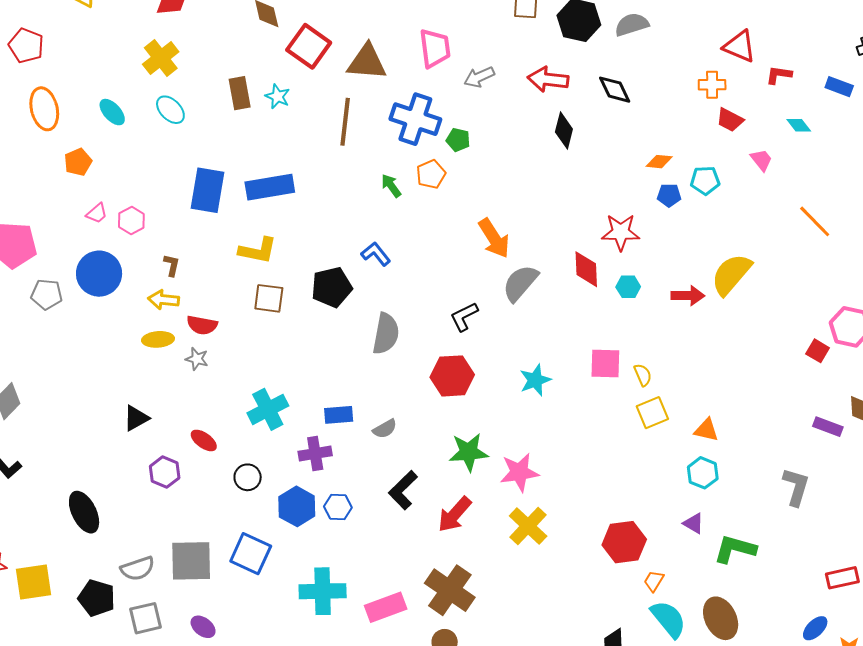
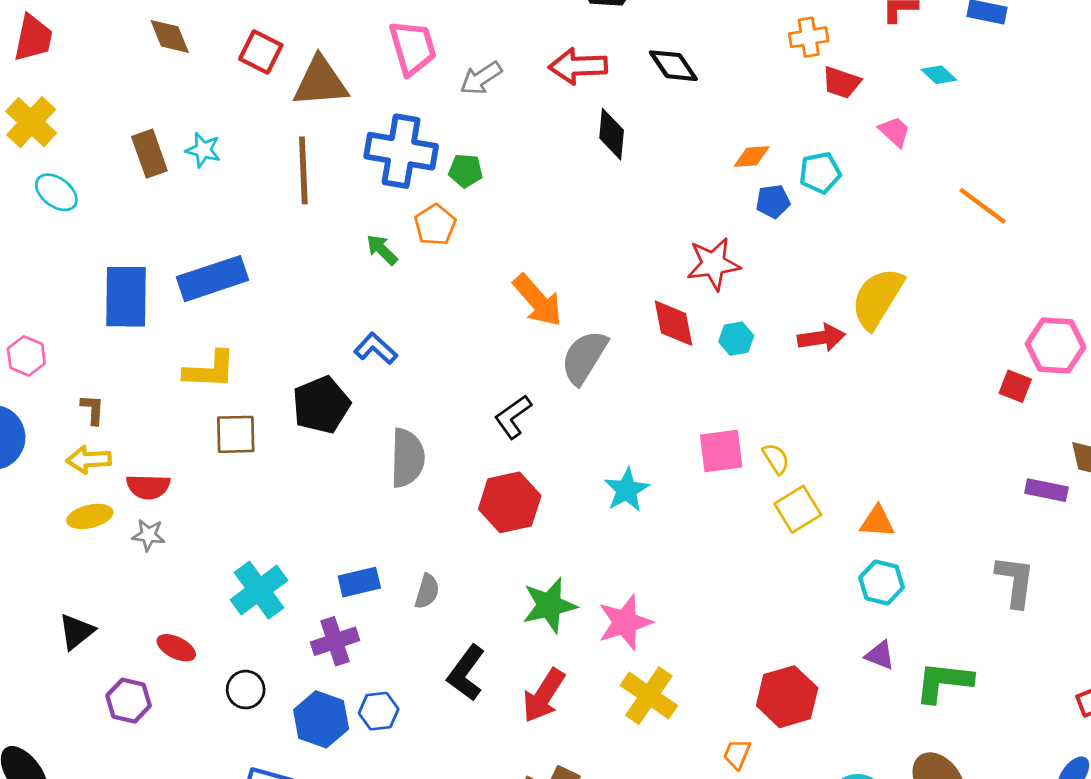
red square: (309, 46) -> (261, 52), moved, size x0.7
gray semicircle: (385, 429) -> (427, 591), turned -35
orange trapezoid: (654, 581) -> (737, 754), moved

